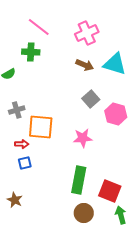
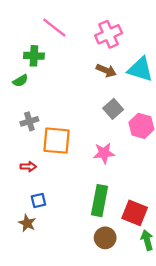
green cross: (31, 52) -> (34, 56), moved
red arrow: (22, 144) -> (28, 167), moved
blue square: (25, 163) -> (38, 201), moved

